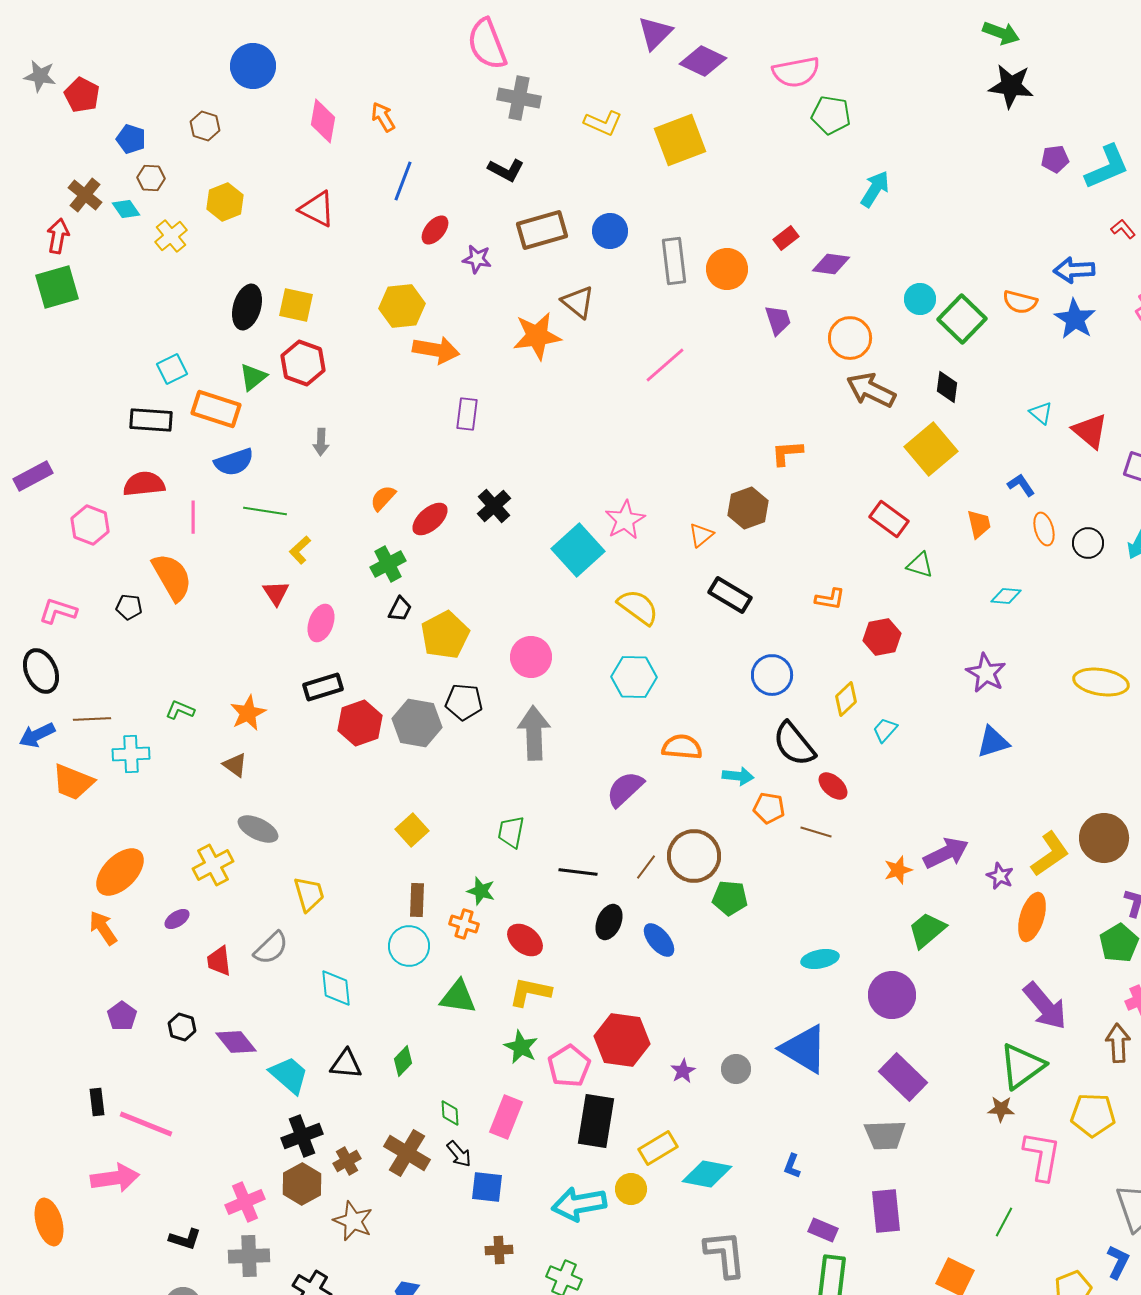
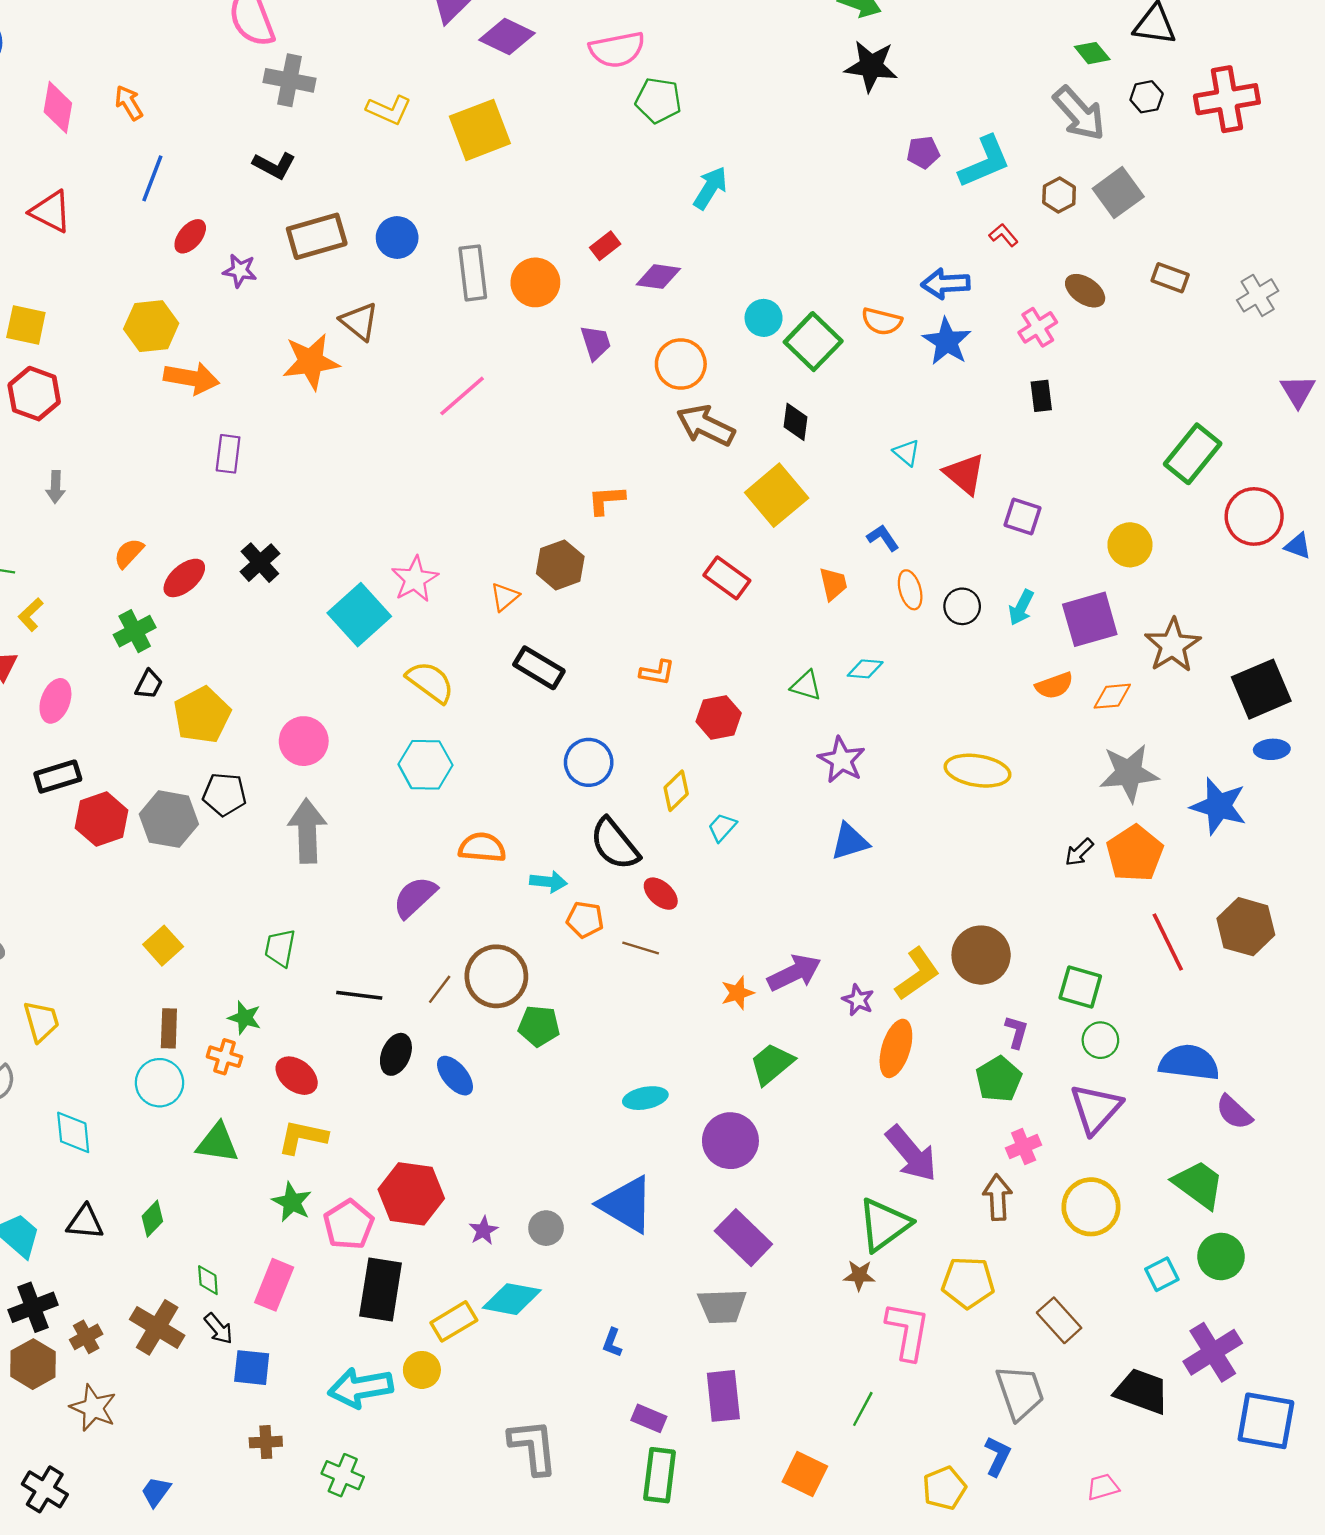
green triangle: (920, 565) -> (806, 686), moved
cyan diamond: (707, 1174) -> (512, 1299), moved

